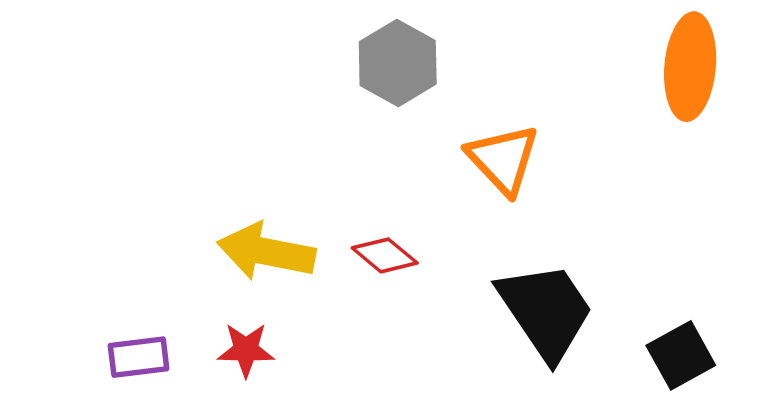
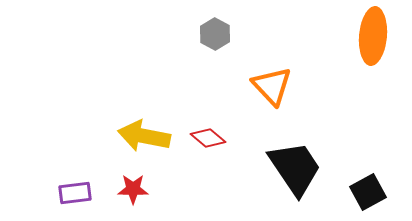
gray hexagon: (398, 63) -> (215, 34), size x0.7

